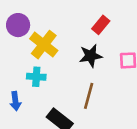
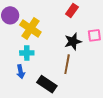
black star: (91, 56) -> (73, 41), moved
blue arrow: (15, 101) -> (21, 72), moved

